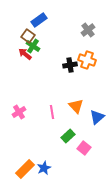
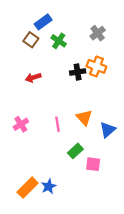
green cross: (33, 46) -> (59, 41), moved
red arrow: (25, 54) -> (33, 78), moved, turned -56
pink square: (84, 148) -> (93, 164), turned -32

